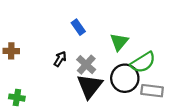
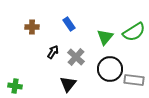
brown cross: (11, 51) -> (32, 27), moved
green semicircle: (143, 62) -> (134, 32), moved
black triangle: (90, 86) -> (68, 84), moved, size x0.7

